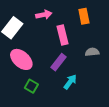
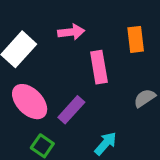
gray semicircle: (92, 52) -> (145, 98), turned -32
purple rectangle: (58, 62) -> (71, 110), moved

